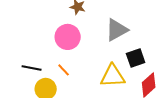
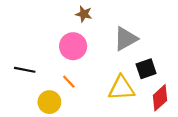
black line: (32, 68) -> (25, 70), moved

